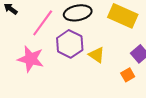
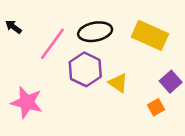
pink star: (31, 59) -> (27, 102), moved

